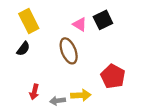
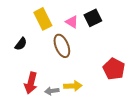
yellow rectangle: (29, 21) -> (43, 19), moved
red pentagon: (113, 76) -> (114, 69), moved
red arrow: (34, 92) -> (31, 83), size x1.5

